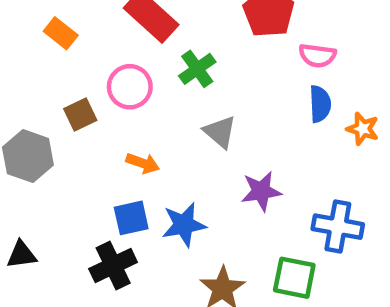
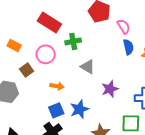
orange rectangle: (61, 33) -> (14, 46), moved
pink semicircle: (317, 56) -> (124, 26), turned -119
green cross: (197, 69) -> (73, 41), turned 35

